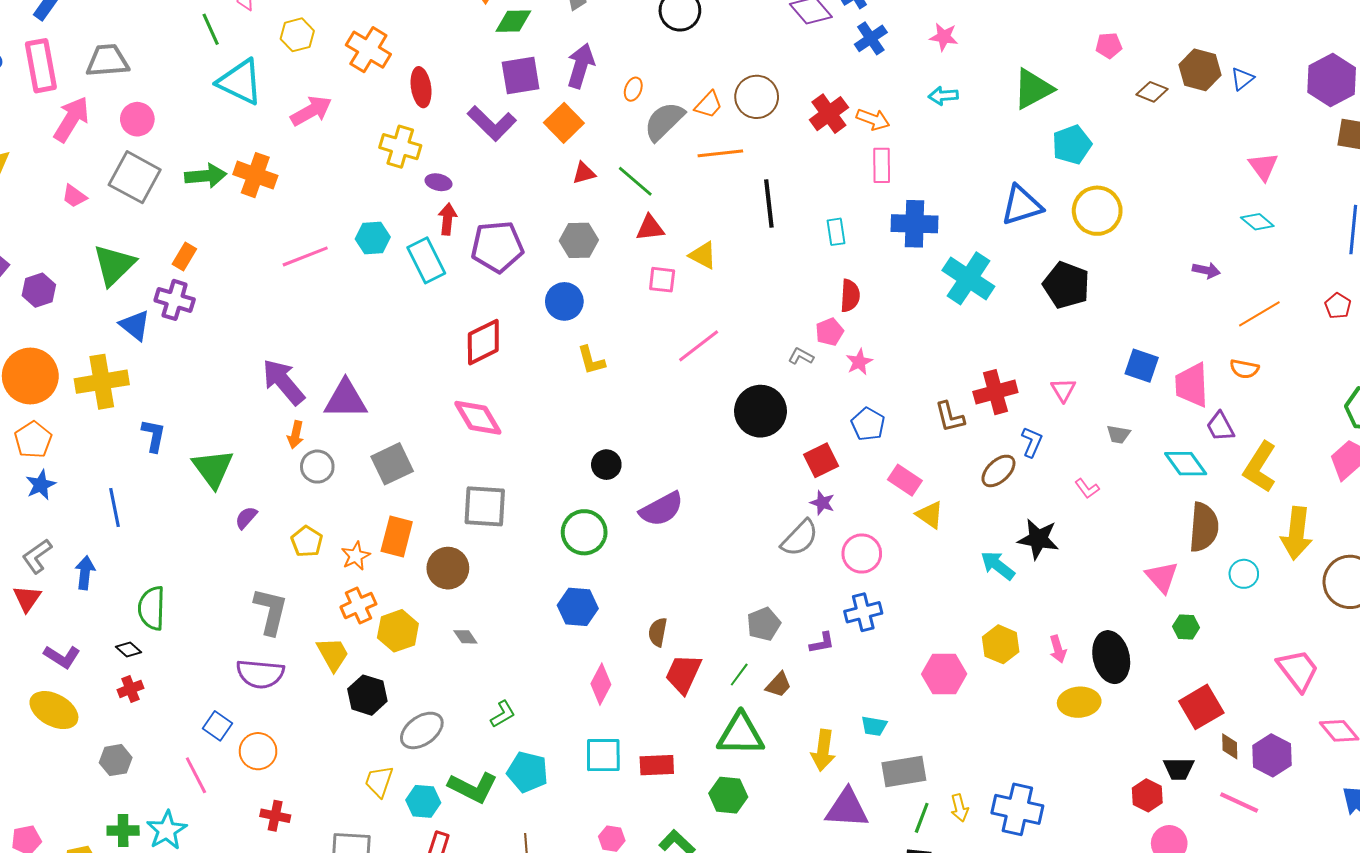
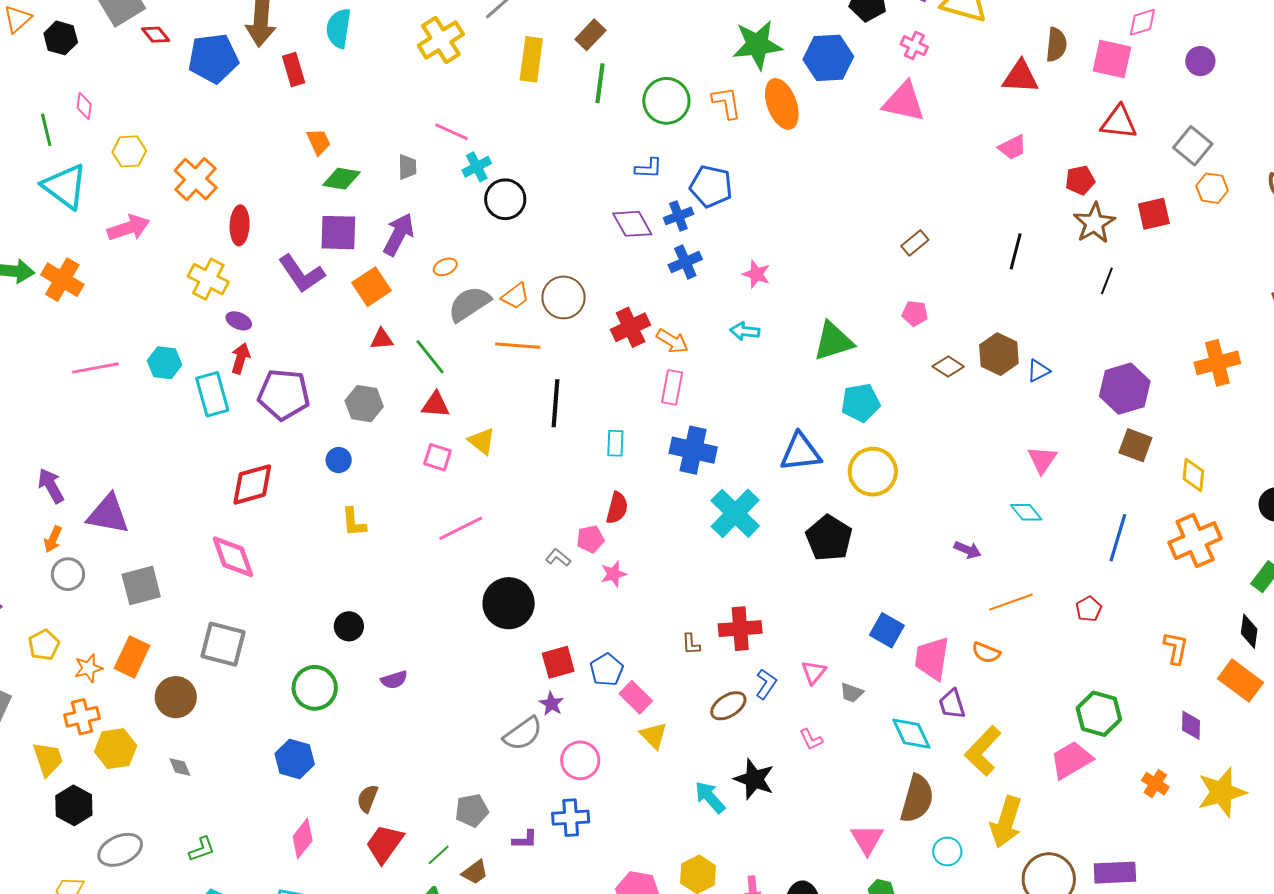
orange ellipse: (633, 89) -> (445, 267), turned 35
blue circle: (564, 301) -> (339, 460), size x0.7
purple arrow: (283, 382) -> (51, 486), size x0.7
pink triangle: (1063, 390) -> (814, 672), moved
brown L-shape: (950, 417) -> (691, 644), size x0.7
blue pentagon: (868, 424) -> (607, 670), moved
purple semicircle: (661, 509) -> (394, 680), size x0.6

